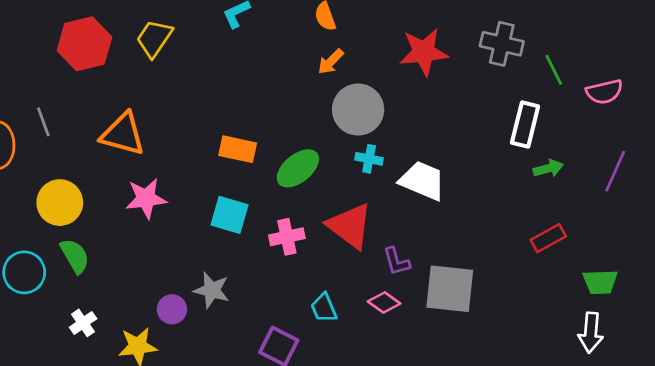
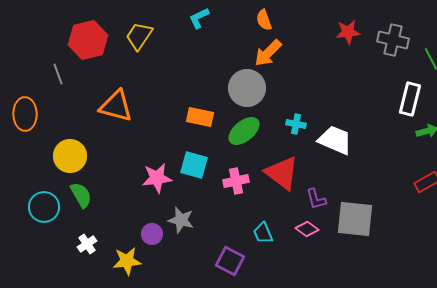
red star: (424, 52) -> (348, 32), moved, size x0.7
orange arrow: (331, 62) -> (268, 53), size x1.4
gray circle: (358, 110) -> (247, 88), moved
gray line: (43, 122) -> (58, 74), moved
pink star: (146, 198) -> (157, 178), moved

